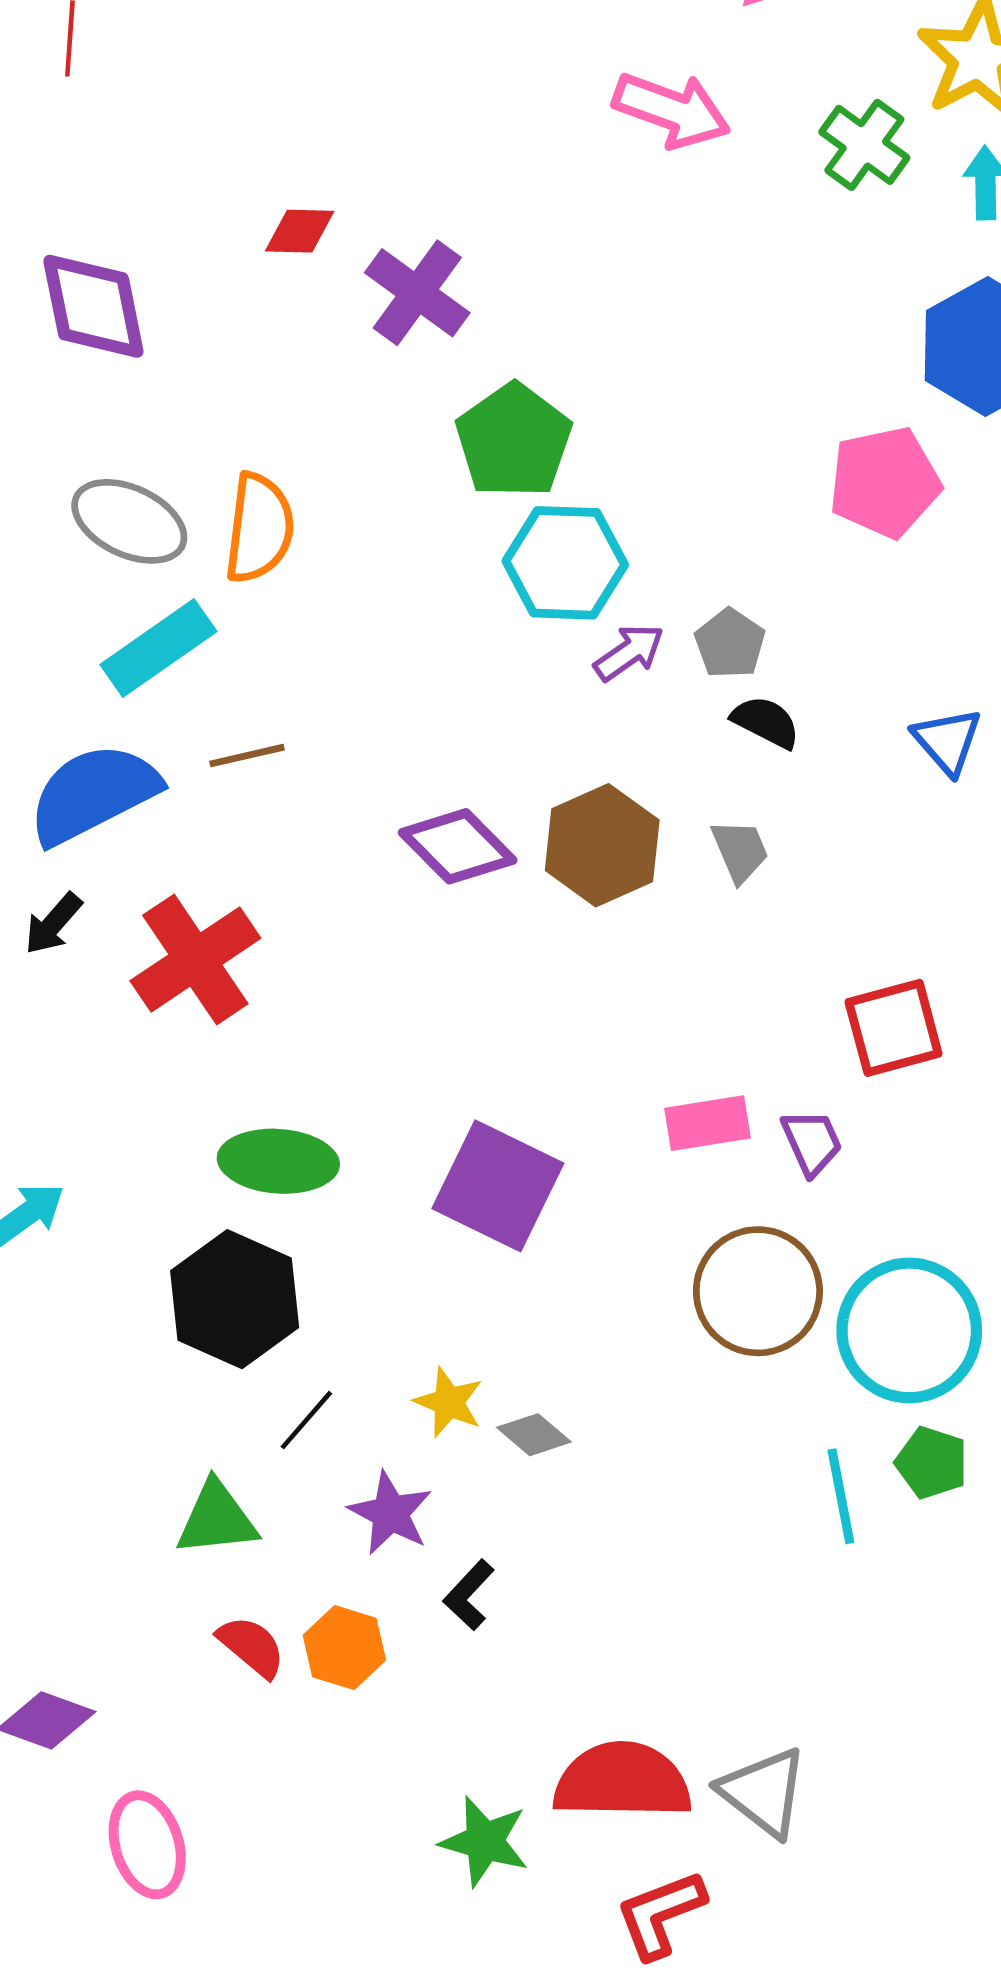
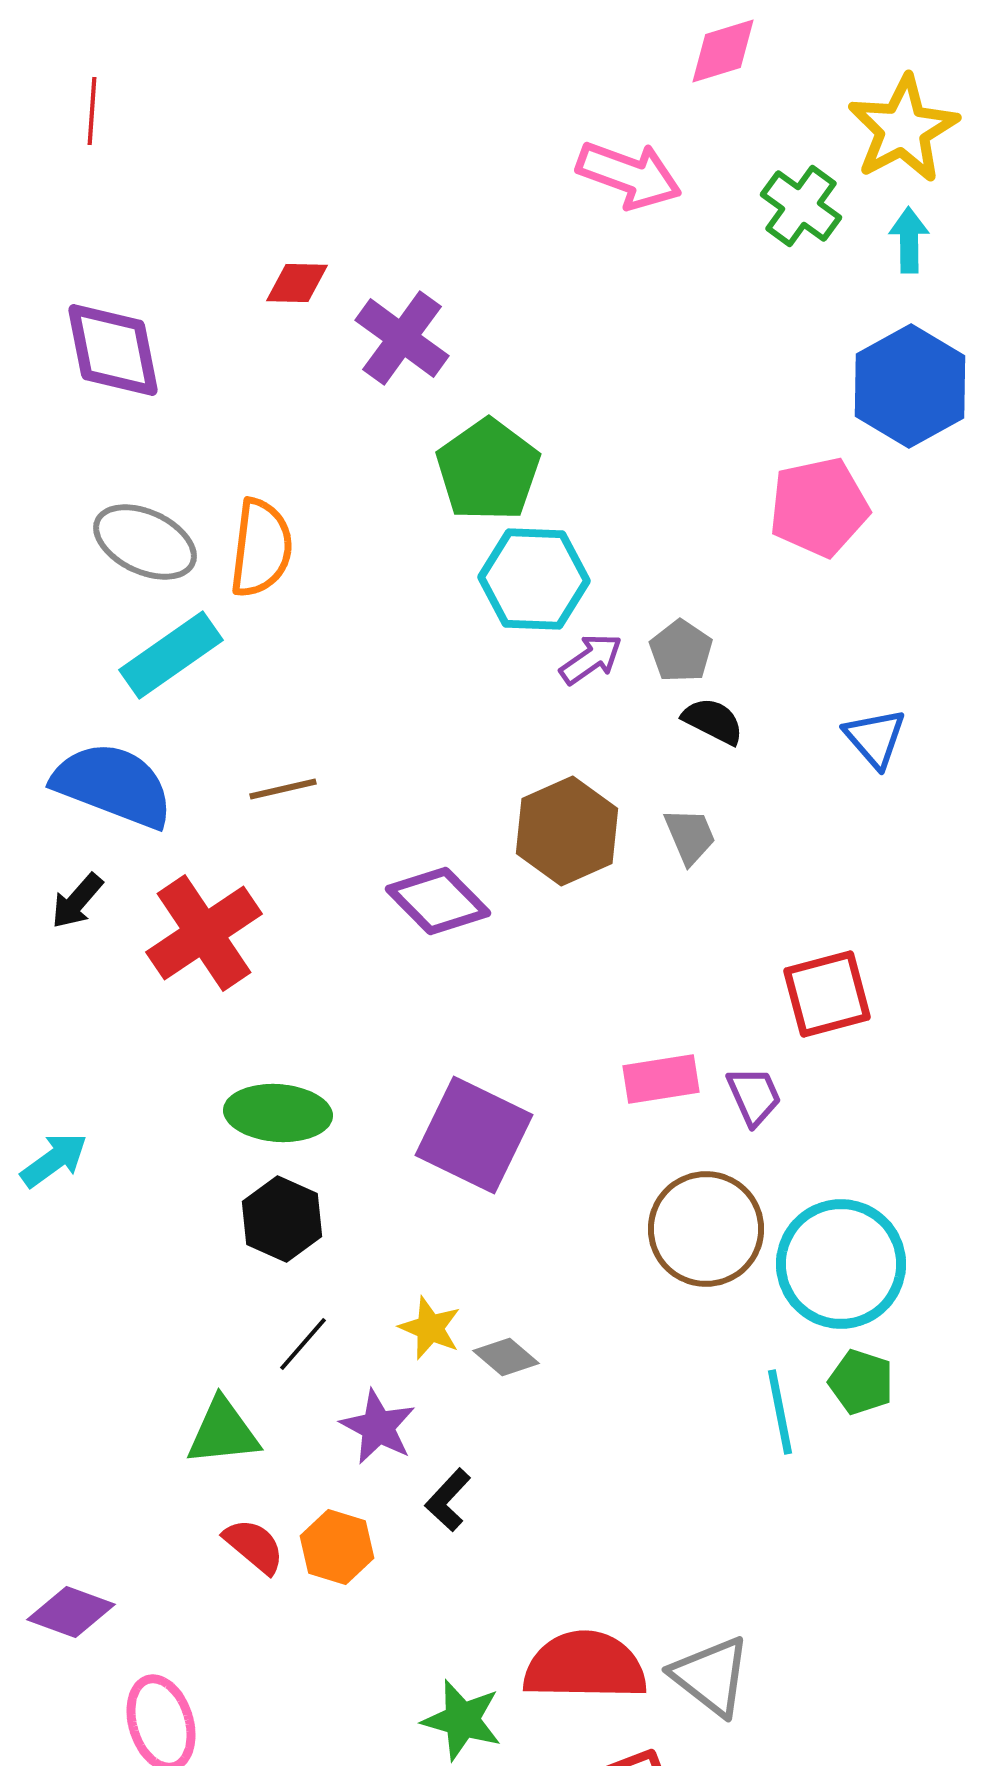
brown line: (247, 756) -> (283, 789), moved
blue semicircle: (93, 794) -> (113, 785), turned 48
purple diamond: (458, 846) -> (438, 901), moved
black hexagon: (235, 1299) -> (282, 1219), moved, size x0.7

